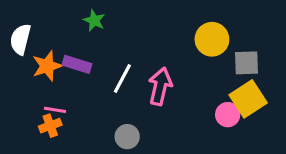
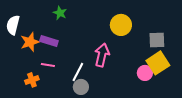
yellow circle: (212, 39) -> (121, 25), moved
white line: (122, 79) -> (78, 72), moved
pink line: (55, 110) -> (48, 65), moved

